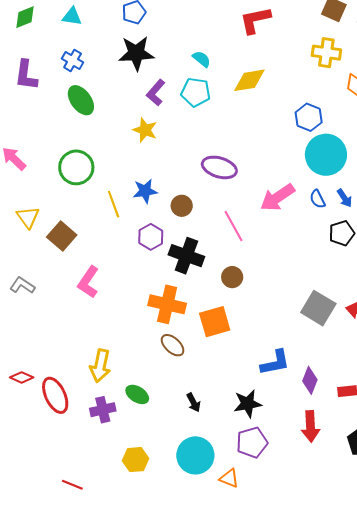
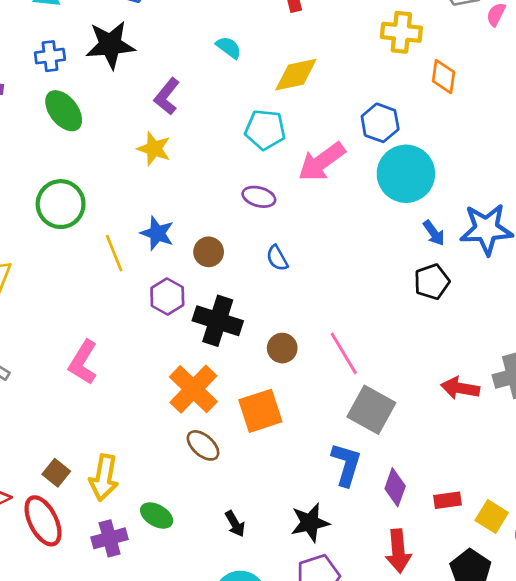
black star: (136, 53) -> (110, 45), moved
blue cross: (73, 61) -> (50, 56), turned -35
cyan pentagon: (196, 92) -> (265, 130), moved
purple ellipse: (219, 167) -> (259, 197), size x0.7
blue star: (145, 191) -> (157, 233), turned 30
pink arrow: (277, 197) -> (322, 162), moved
blue semicircle: (318, 199) -> (277, 258), moved
pink line: (233, 226) -> (344, 353), moved
brown square: (62, 236) -> (56, 473), moved, size x0.7
orange cross: (167, 304) -> (193, 389), turned 33
gray square: (318, 308) -> (371, 410), moved
blue L-shape: (275, 363) -> (346, 464), turned -60

